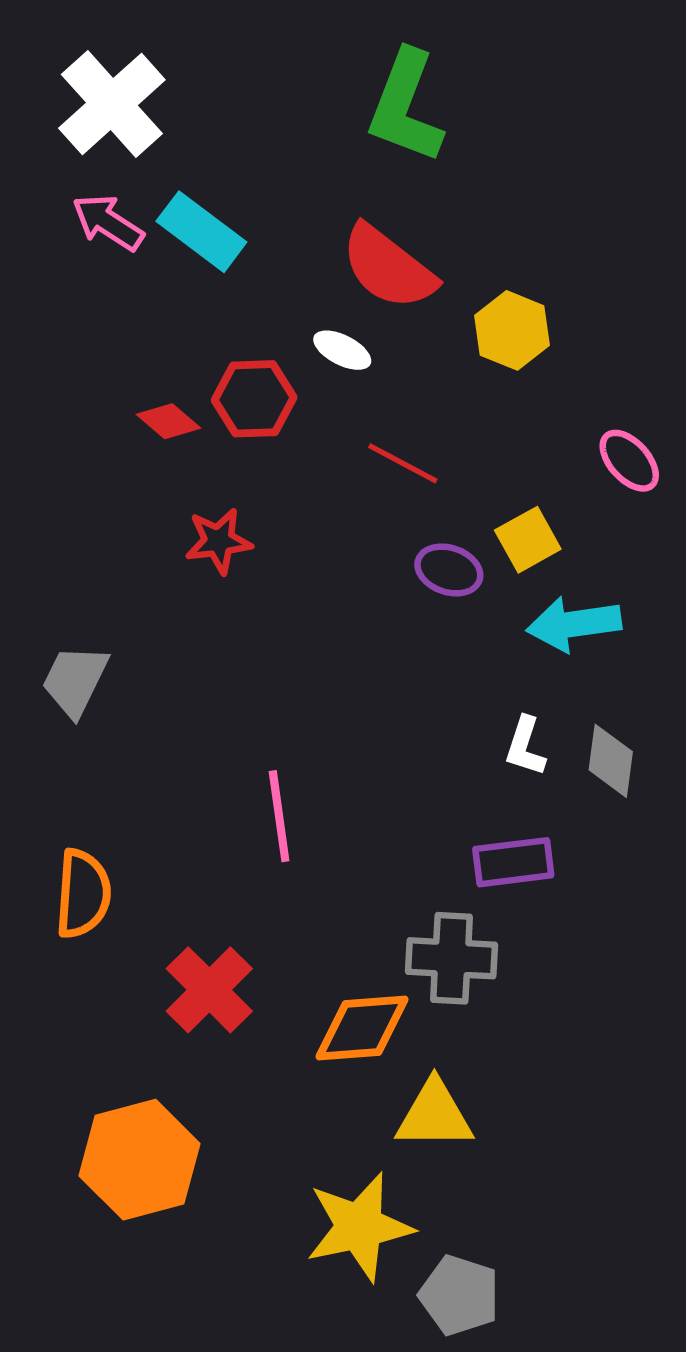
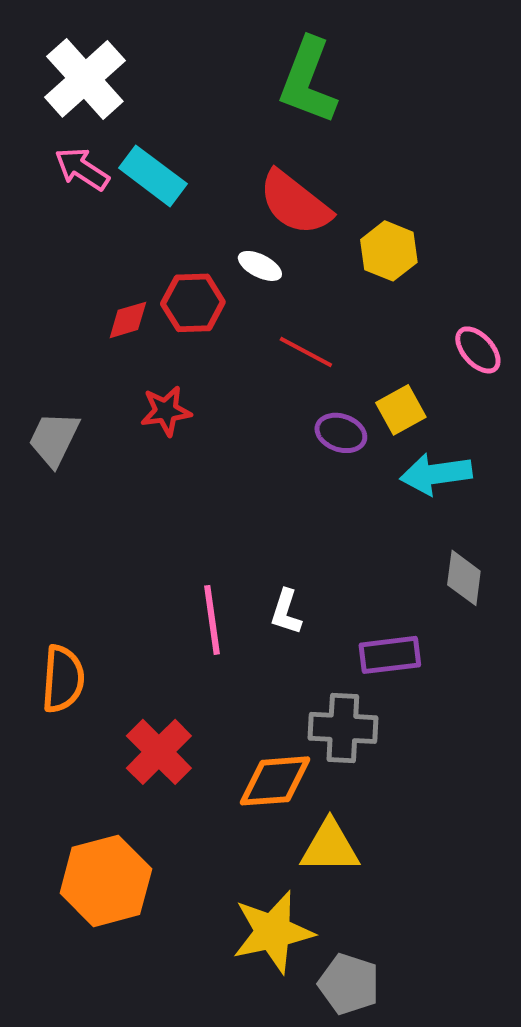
red diamond: (168, 421) -> (128, 320), turned -57
gray trapezoid: (75, 681) -> (54, 439), moved
white L-shape: (525, 746) -> (286, 612), moved

